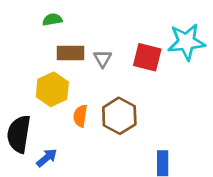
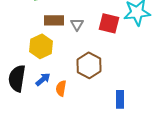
orange semicircle: (80, 116) -> (61, 88), moved
blue arrow: (47, 158) -> (43, 79), moved

